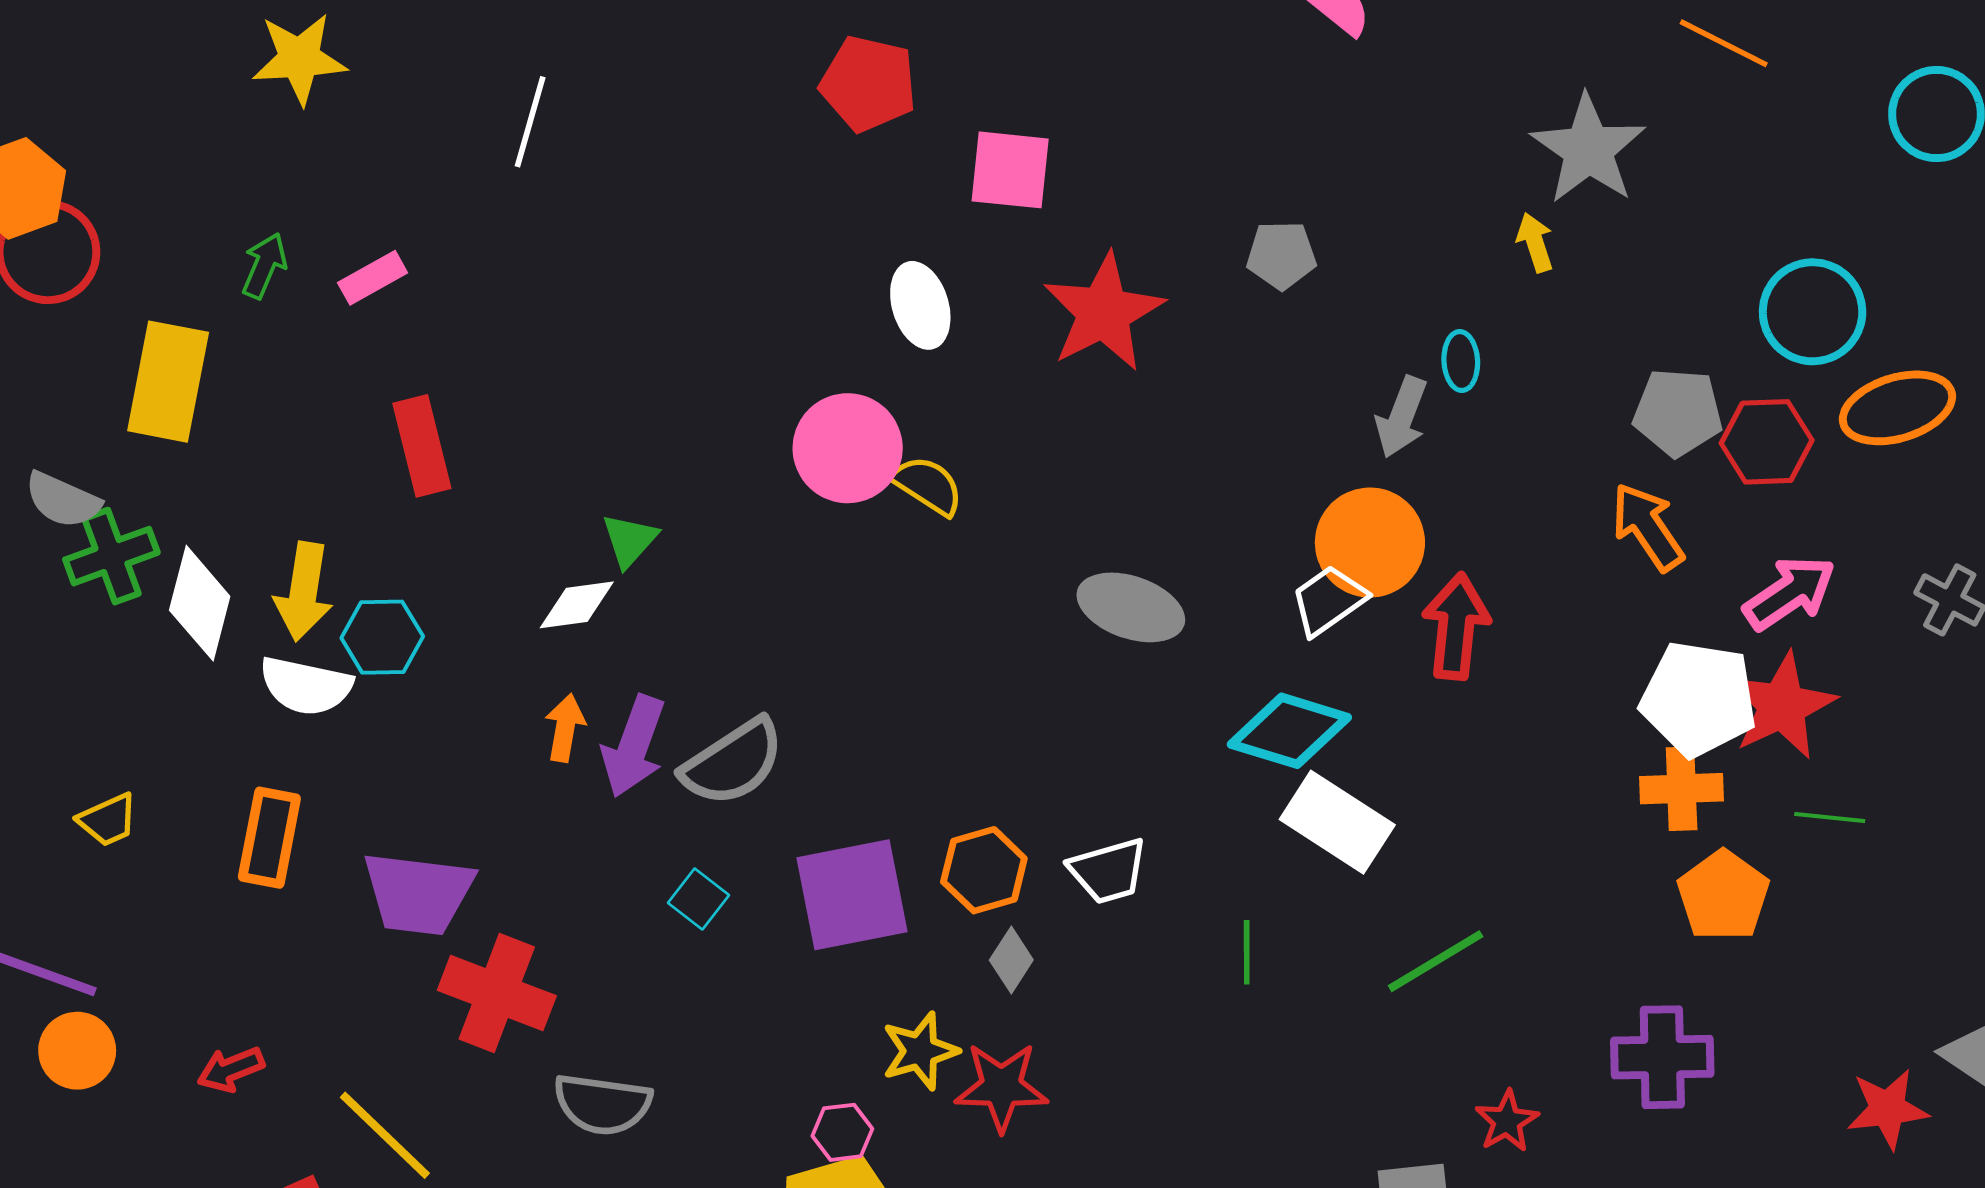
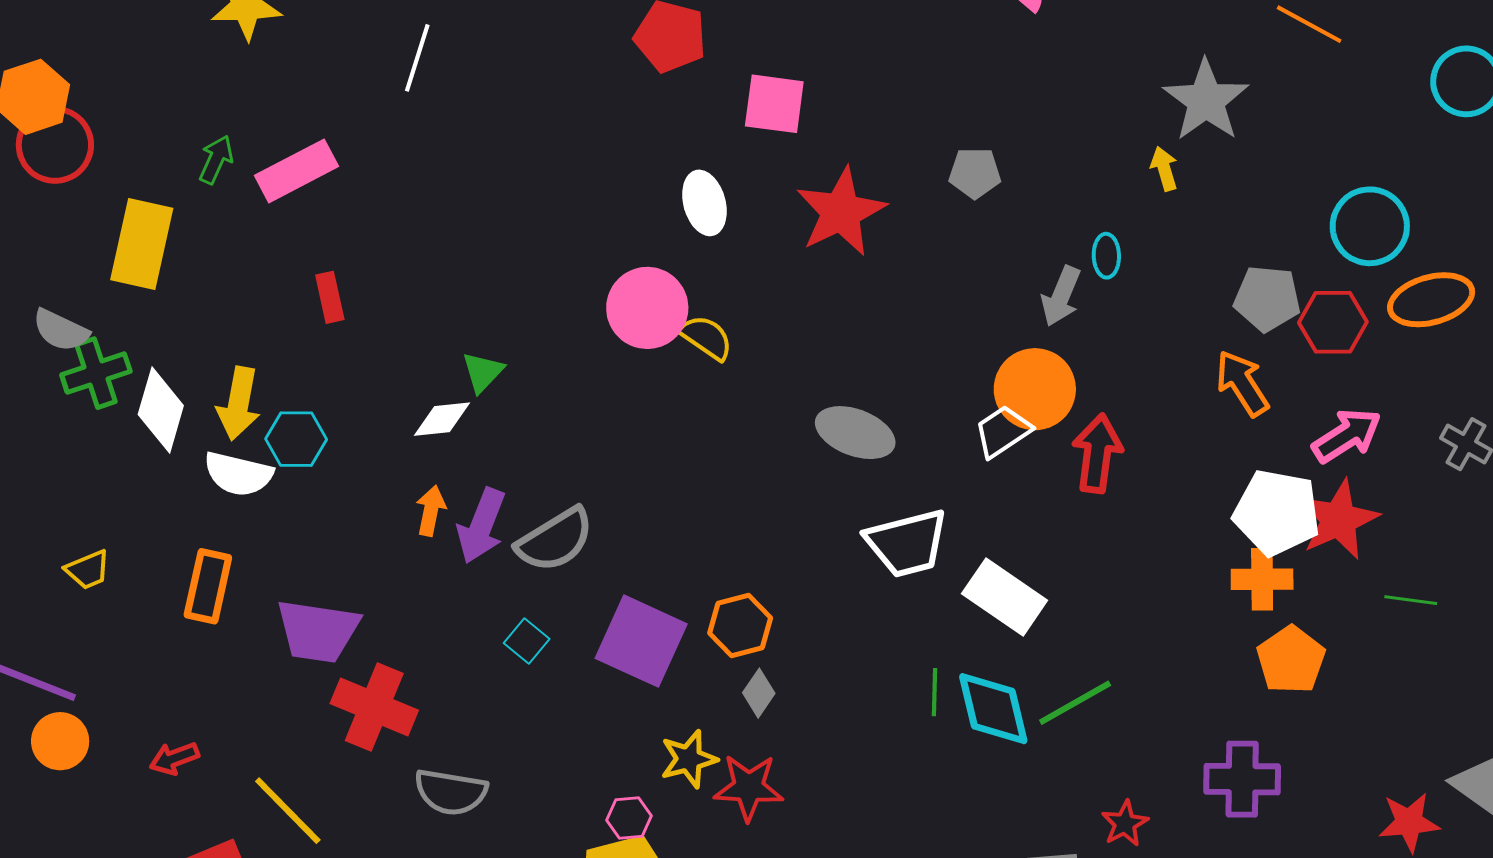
pink rectangle: (373, 278) -> (297, 171), size x1.6
red rectangle: (422, 446) -> (330, 297), size x0.7
cyan diamond: (1289, 731) -> (993, 709), moved, turned 58
green line: (1830, 818) -> (1411, 600), moved
white trapezoid: (1108, 871) -> (907, 543), moved, size x1.4
purple square: (852, 895) -> (641, 641), turned 34

